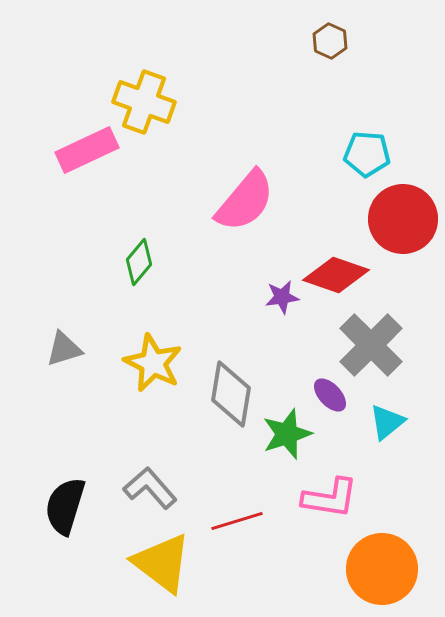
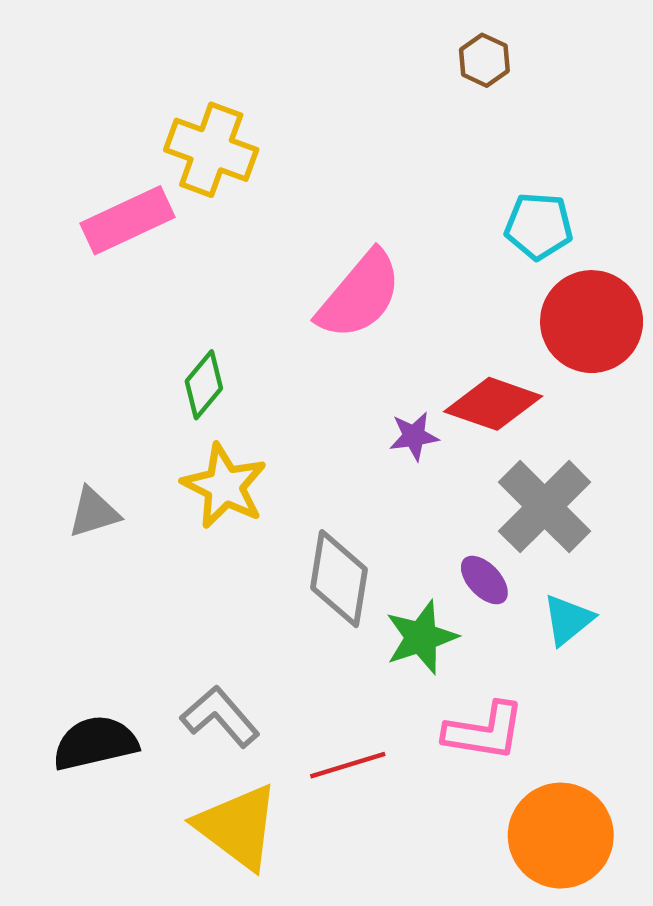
yellow star: (153, 363) -> (224, 486), moved
black semicircle: (65, 506) -> (95, 743), turned 60

